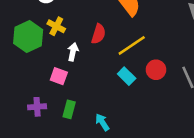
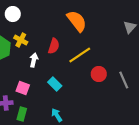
pink square: (59, 76) -> (23, 88), moved
cyan rectangle: (127, 76) -> (55, 84), moved
green rectangle: (69, 109) -> (22, 114), moved

